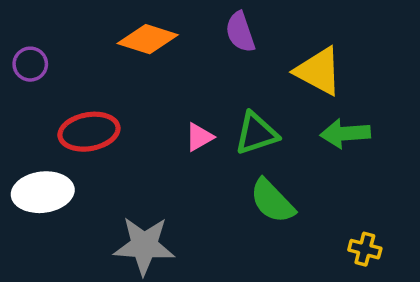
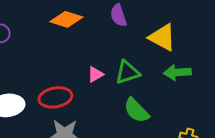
red ellipse: (89, 132) -> (55, 97), moved

